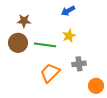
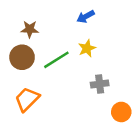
green line: (45, 45) -> (56, 60), turned -40
orange trapezoid: (50, 73) -> (27, 99), moved

